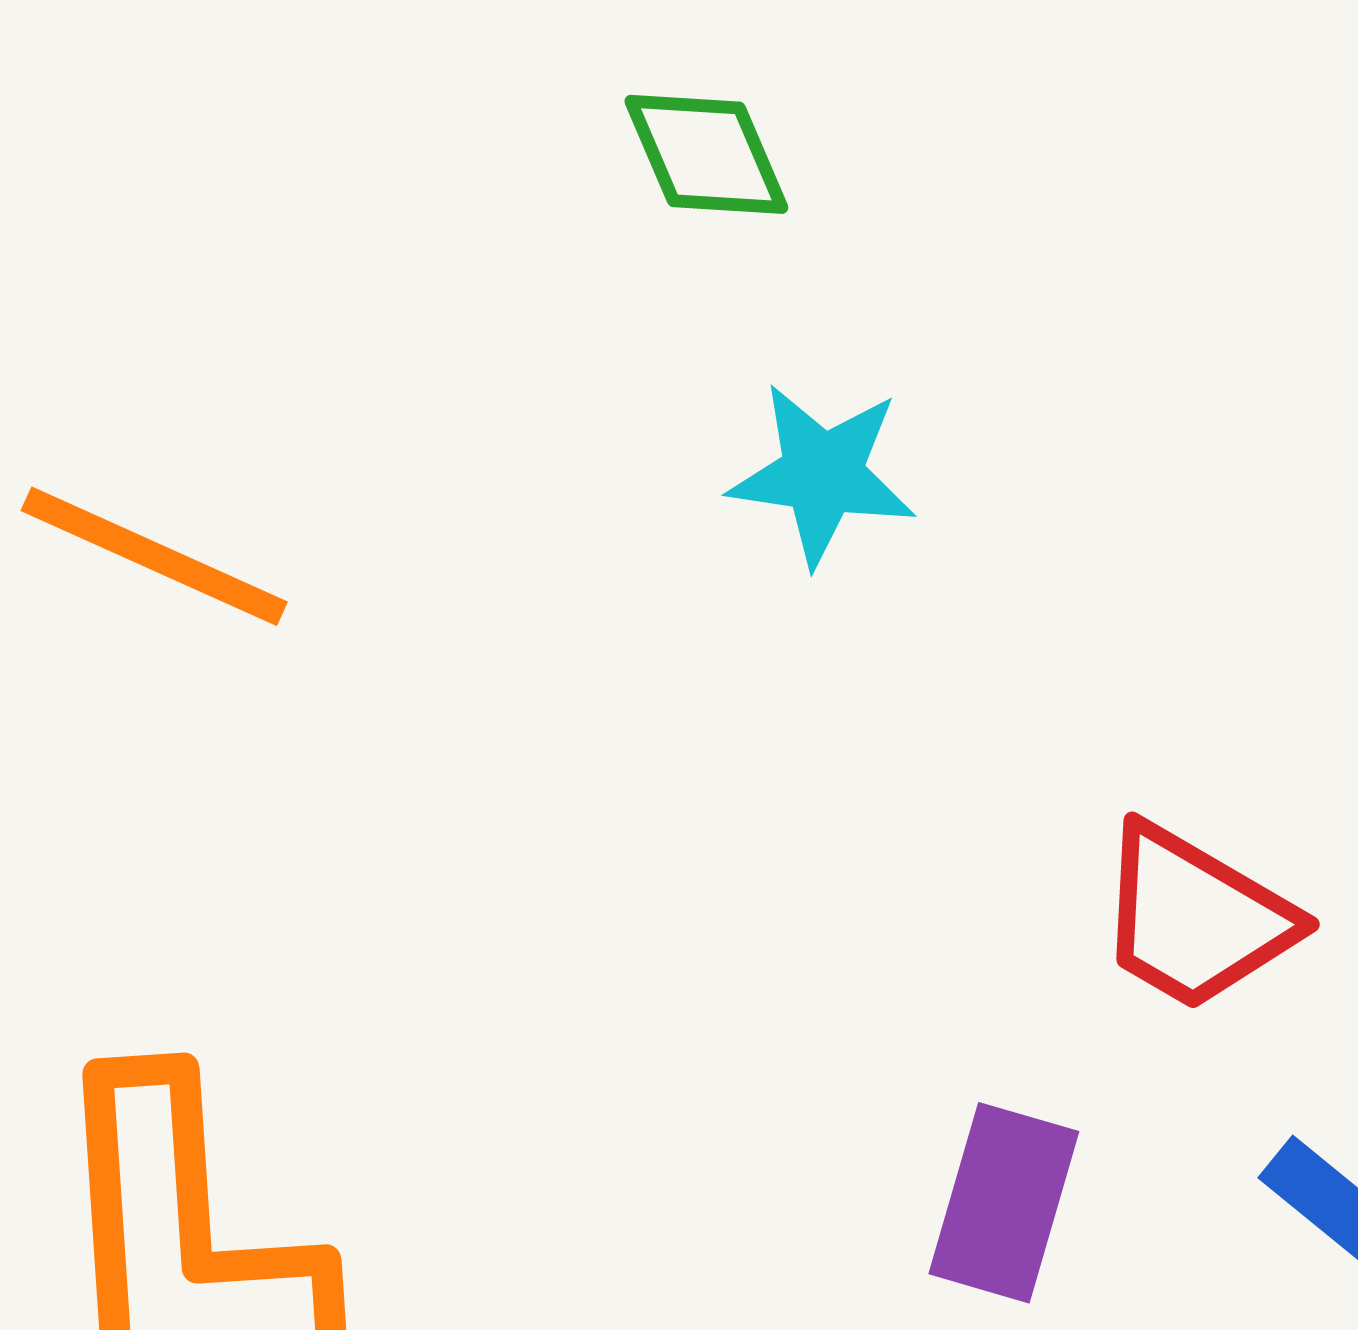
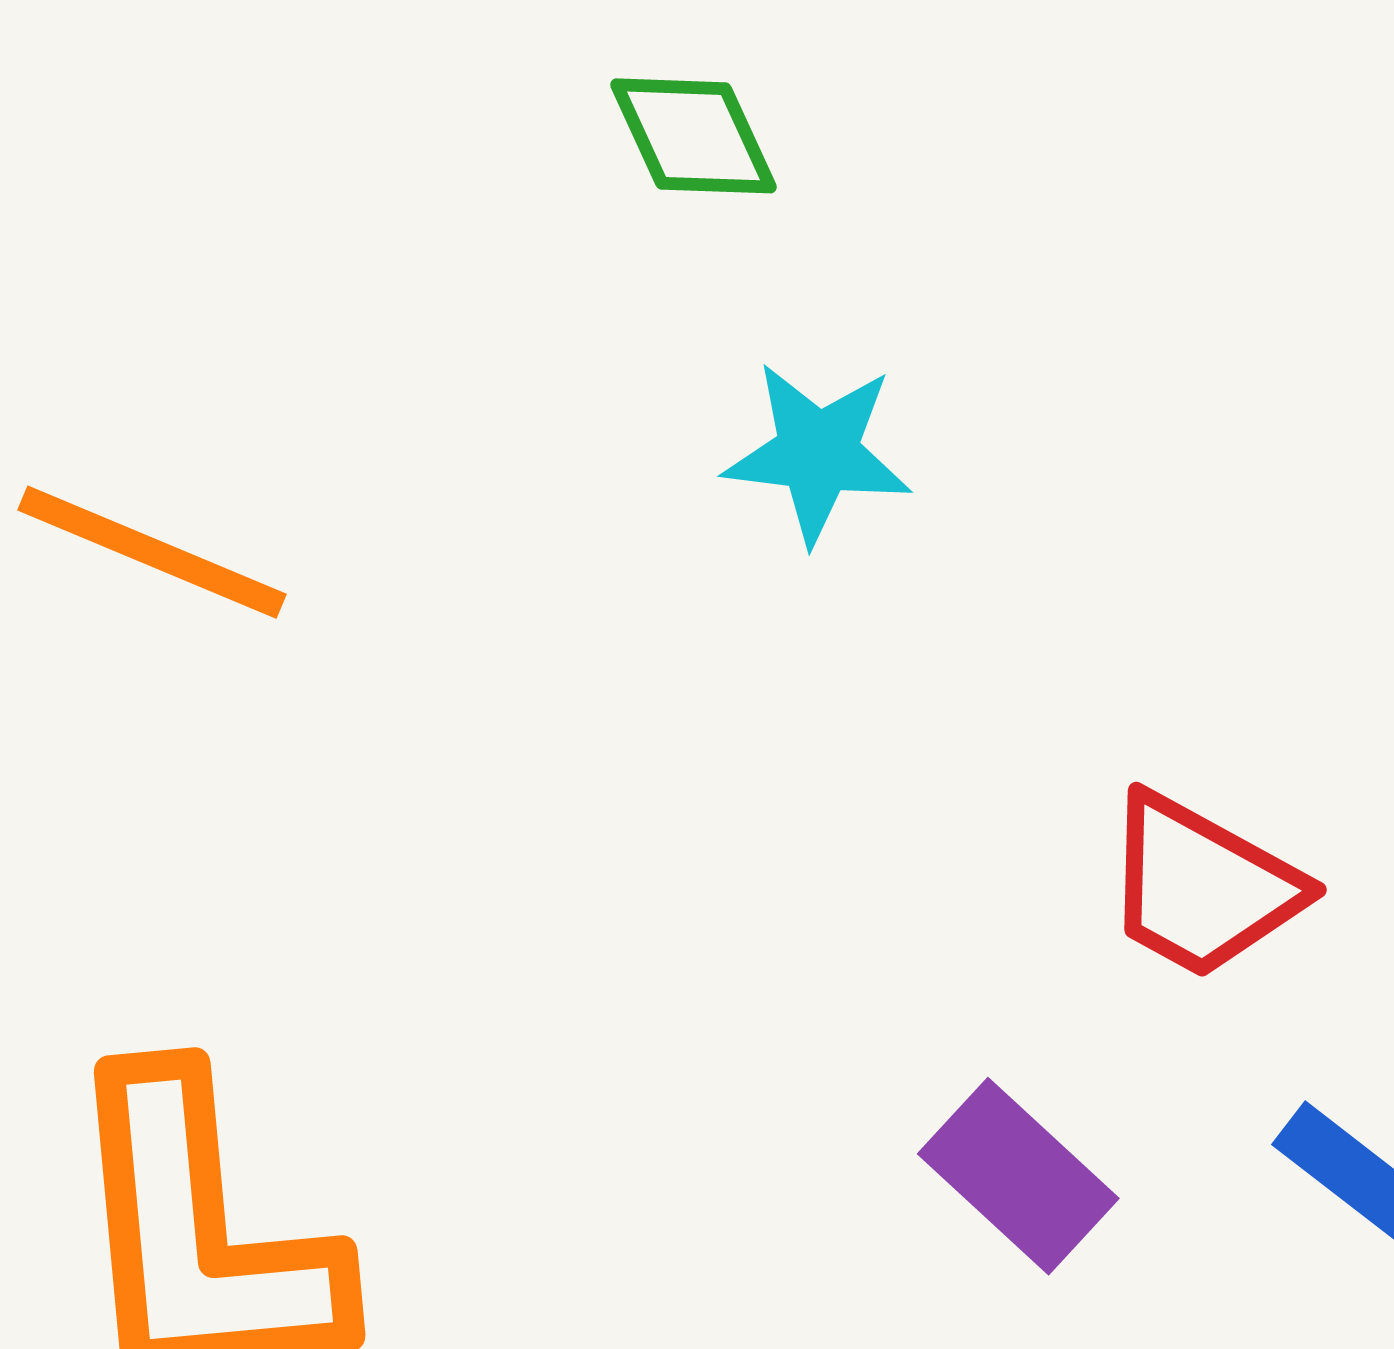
purple rectangle: (1004, 1203) -> (1018, 1176), turned -62

